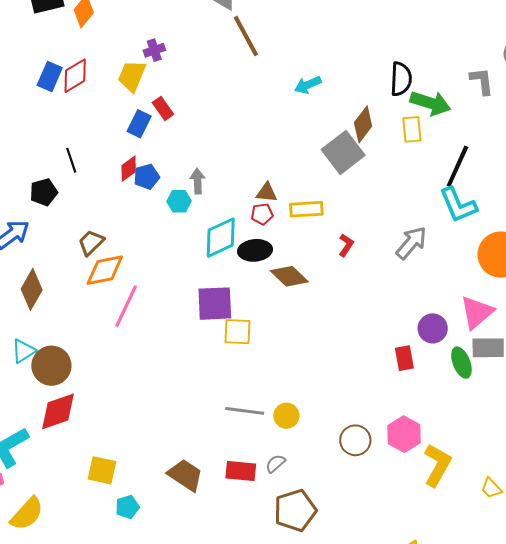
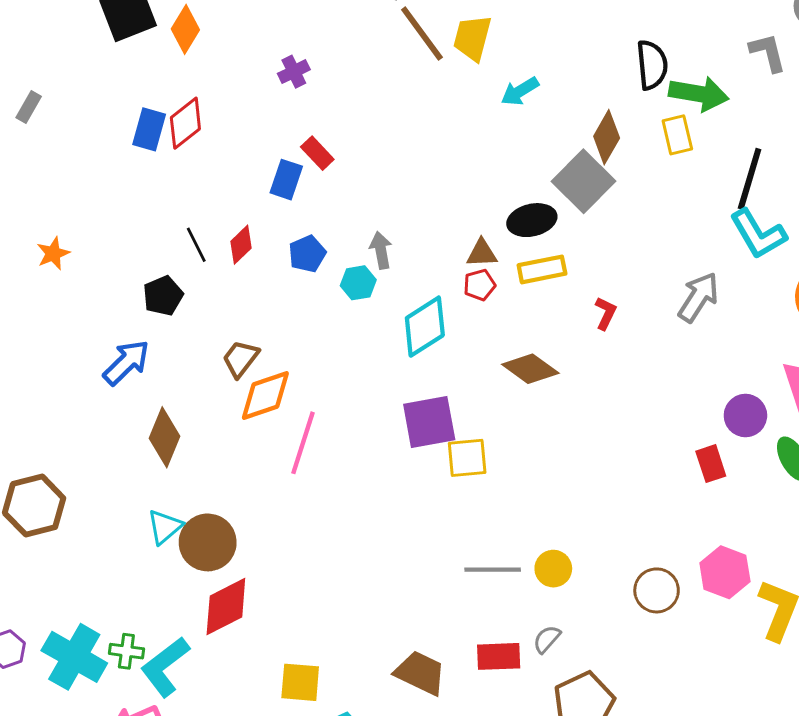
yellow trapezoid: (132, 76) -> (472, 38), moved
red diamond: (129, 169) -> (241, 245), moved
black ellipse: (255, 250) -> (532, 220), moved

